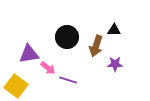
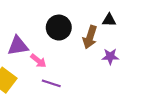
purple line: (68, 80) -> (51, 83), moved

